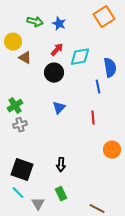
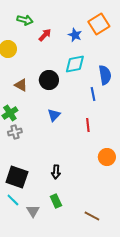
green arrow: (35, 22) -> (25, 20), moved
blue star: (59, 24) -> (75, 35), moved
red arrow: (57, 50) -> (45, 35), moved
brown triangle: (25, 58) -> (21, 85), moved

